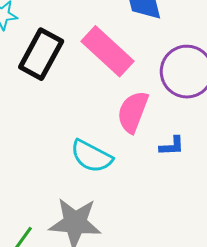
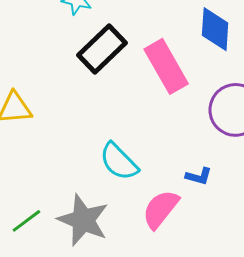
pink semicircle: (133, 112) -> (160, 209), moved

